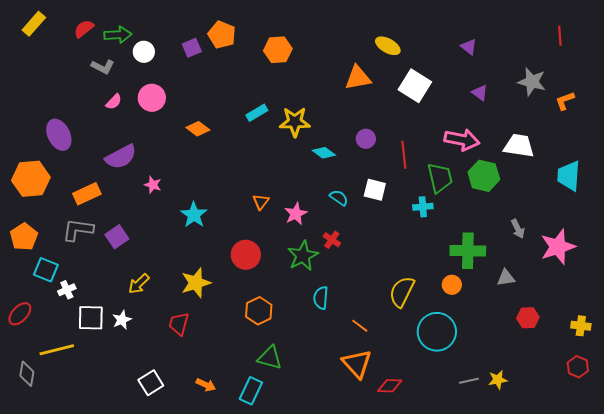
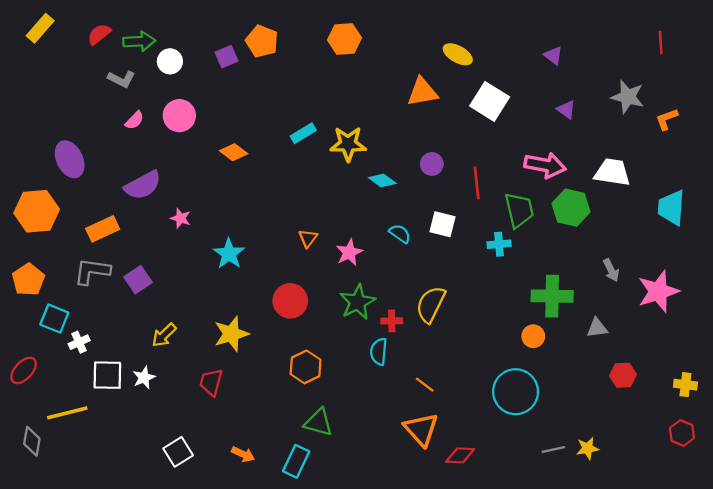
orange hexagon: (278, 50) -> (345, 39), moved
red cross: (332, 240) -> (392, 321), moved, turned -36
yellow semicircle: (402, 292) -> (431, 304), moved

